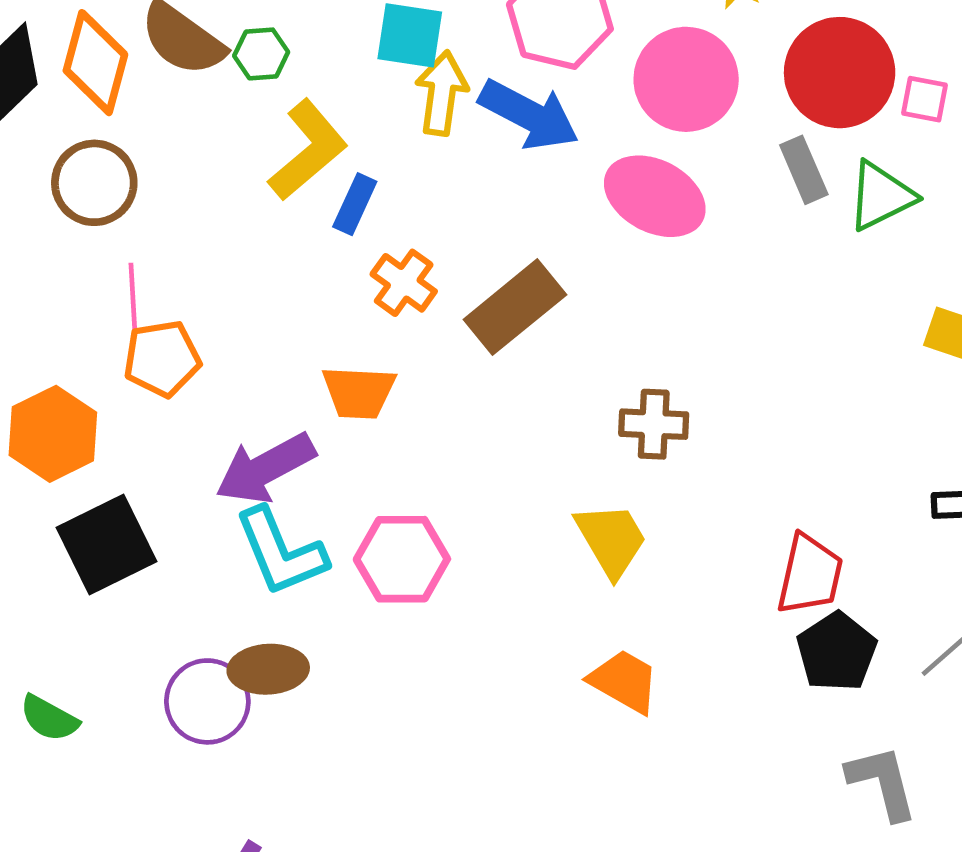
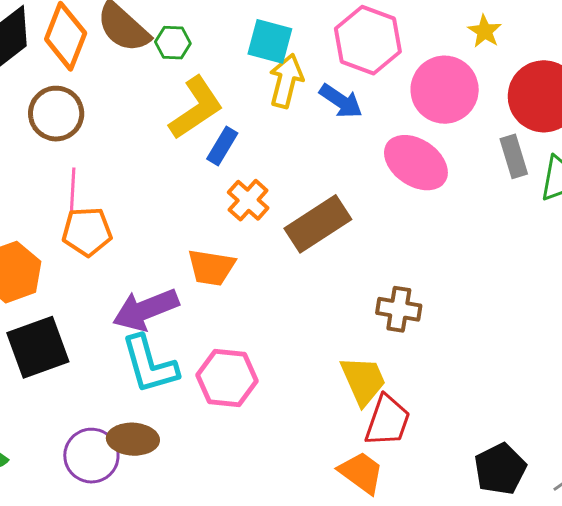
blue arrow: (529, 115) -> (341, 101), size x0.7
red trapezoid: (810, 575) -> (387, 421), moved

